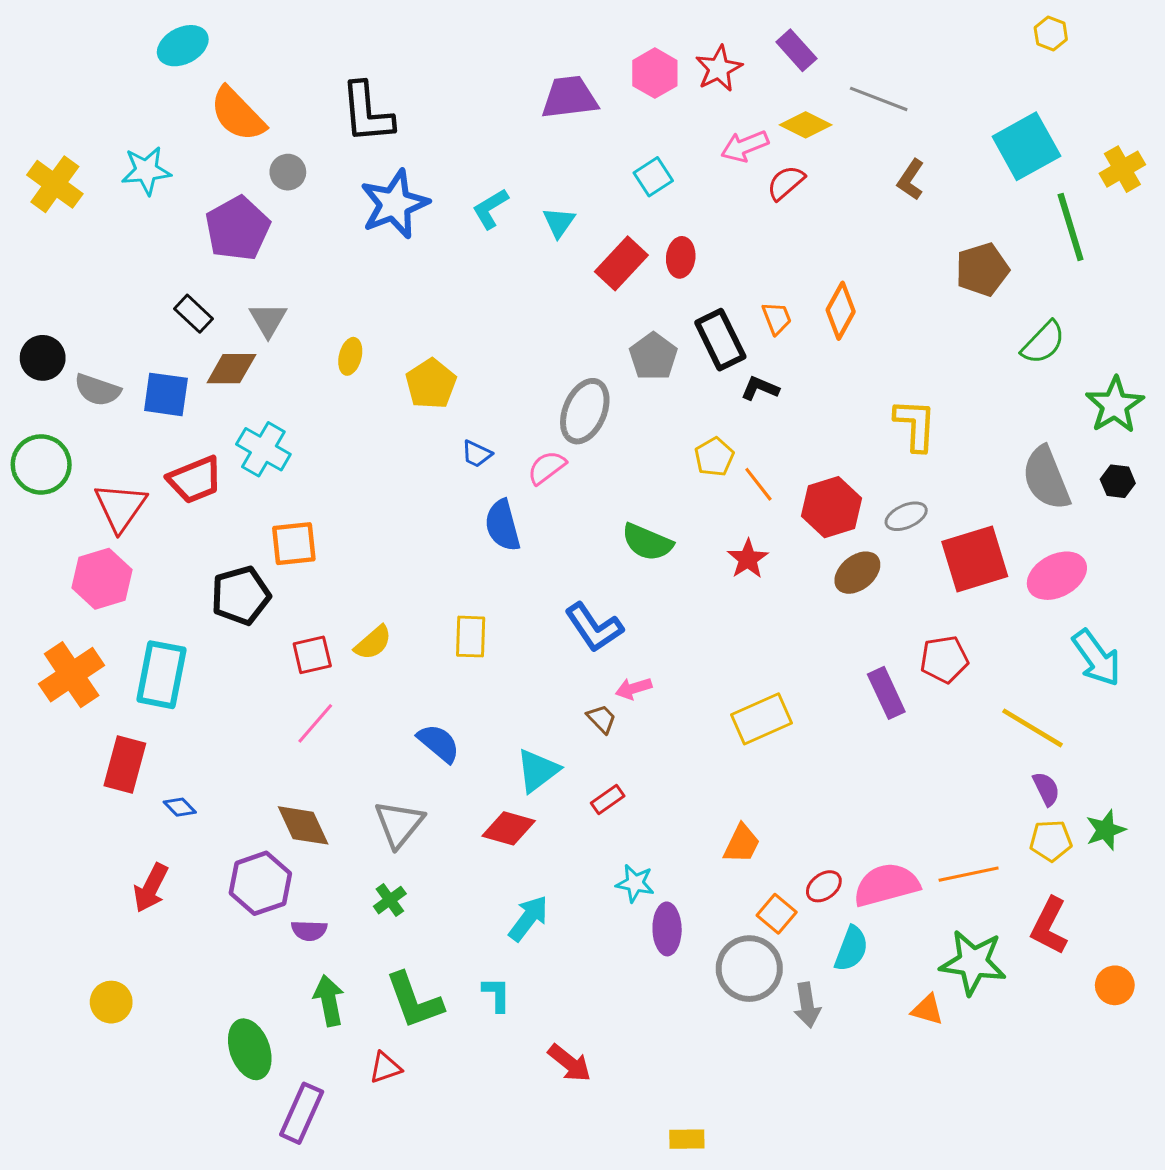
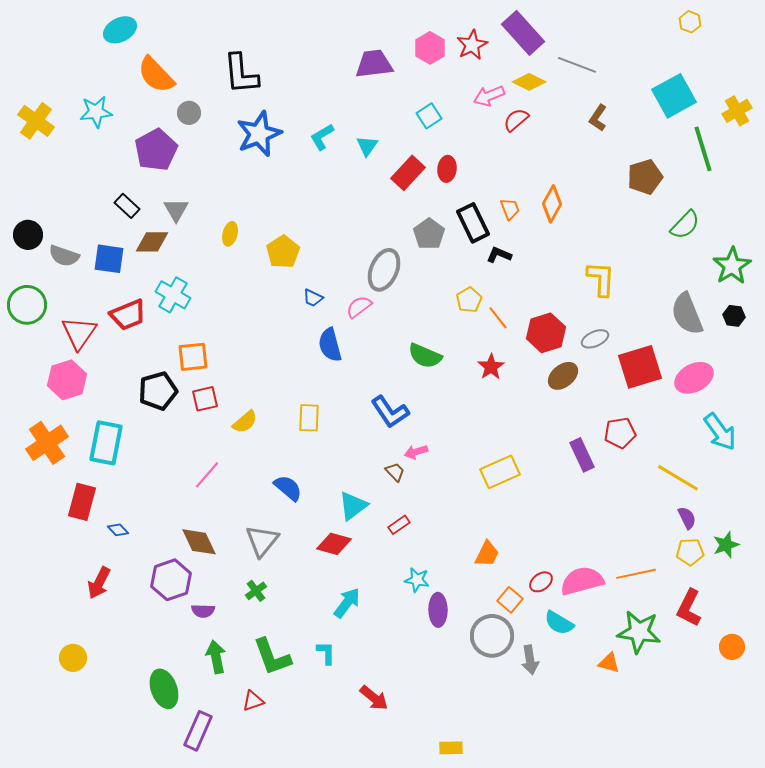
purple rectangle: (796, 50) -> (523, 33), size x1.6
red square: (312, 655) -> (205, 399), moved
cyan semicircle: (851, 949) -> (559, 623), turned 100

